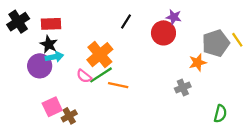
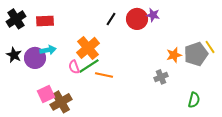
red circle: (163, 33) -> (137, 19), moved
yellow line: (237, 40) -> (210, 47), moved
gray pentagon: (216, 43) -> (196, 54), moved
black star: (49, 44) -> (14, 55), moved
pink semicircle: (84, 76) -> (74, 67), turned 32
brown cross: (69, 116) -> (61, 102), size x1.5

